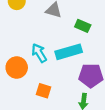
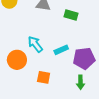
cyan rectangle: (69, 52) -> (61, 50), moved, size x0.6

